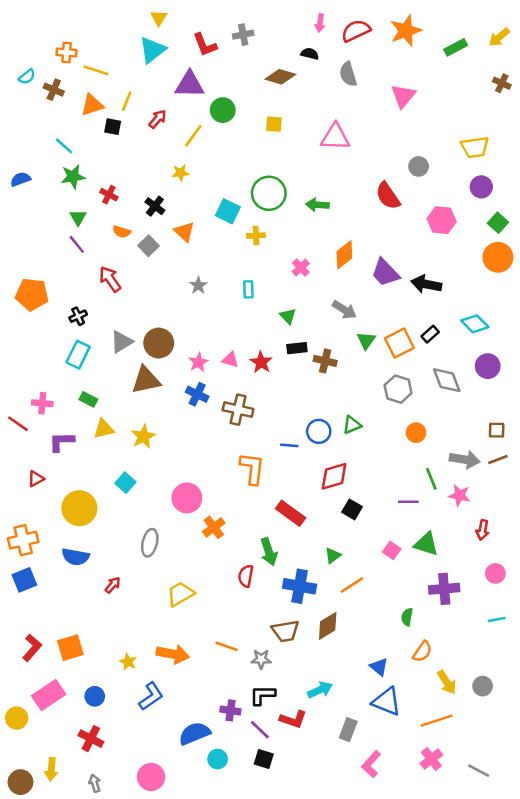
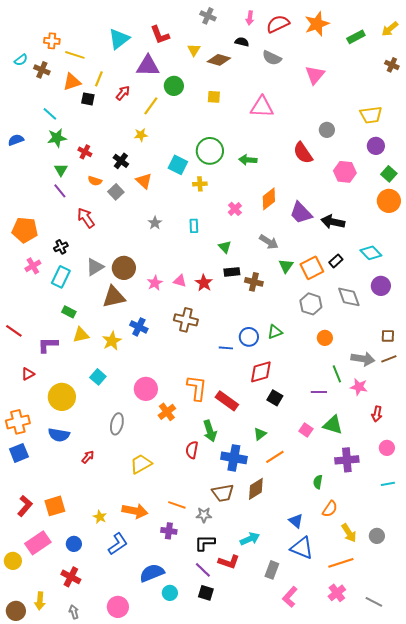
yellow triangle: (159, 18) -> (194, 50), moved
gray cross: (243, 35) -> (208, 16), moved, turned 35
gray semicircle: (348, 74) -> (272, 58), turned -48
blue cross: (197, 394) -> (139, 327), moved
pink cross: (42, 403) -> (33, 266), moved, turned -35
orange L-shape: (252, 468) -> (197, 388), moved
purple cross: (230, 710) -> (169, 531), moved

